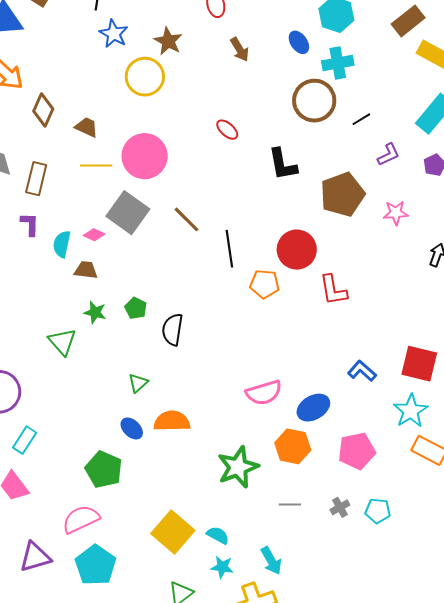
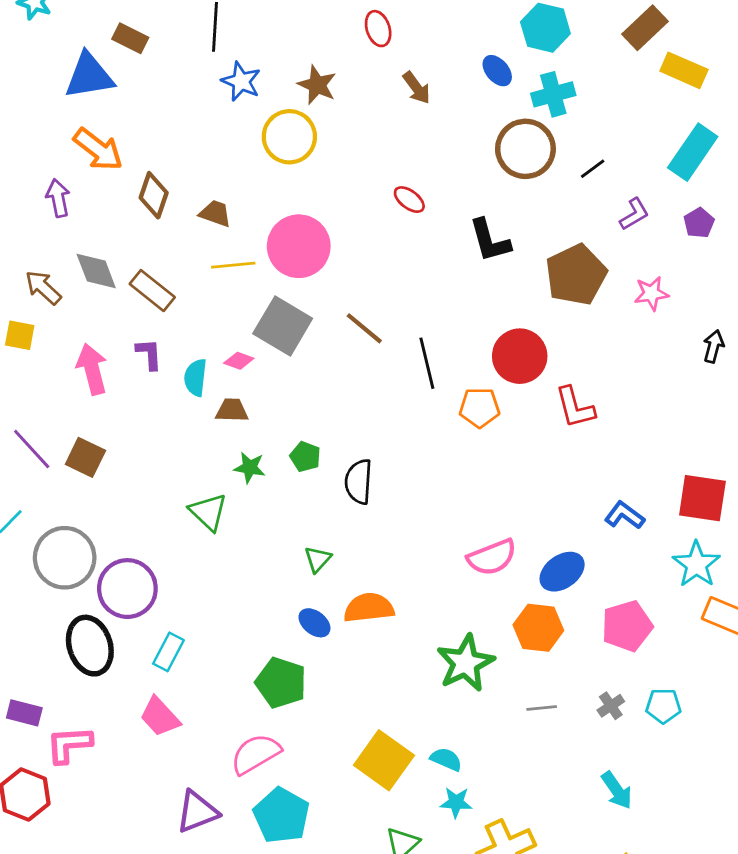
brown rectangle: (36, 179) -> (152, 291), turned -60
cyan arrow: (271, 561) -> (617, 790), moved

